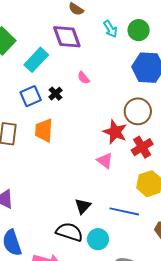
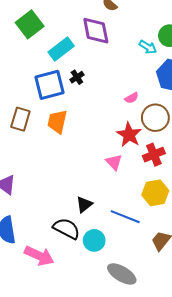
cyan arrow: (110, 29) -> (148, 47), moved, turned -36
pink semicircle: (84, 78) -> (132, 98), moved, turned -88
black cross: (55, 94) -> (77, 77), moved
blue square: (31, 96) -> (49, 85), size x1.4

